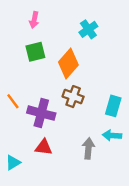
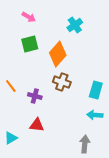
pink arrow: (34, 20) -> (29, 17), turned -72
purple cross: (41, 113) -> (35, 96), size x0.6
gray arrow: (88, 148) -> (85, 144), moved

